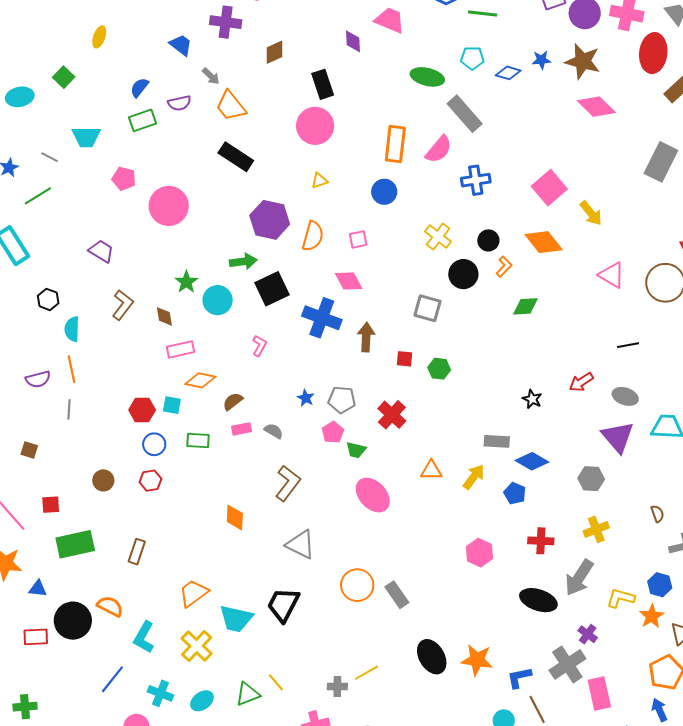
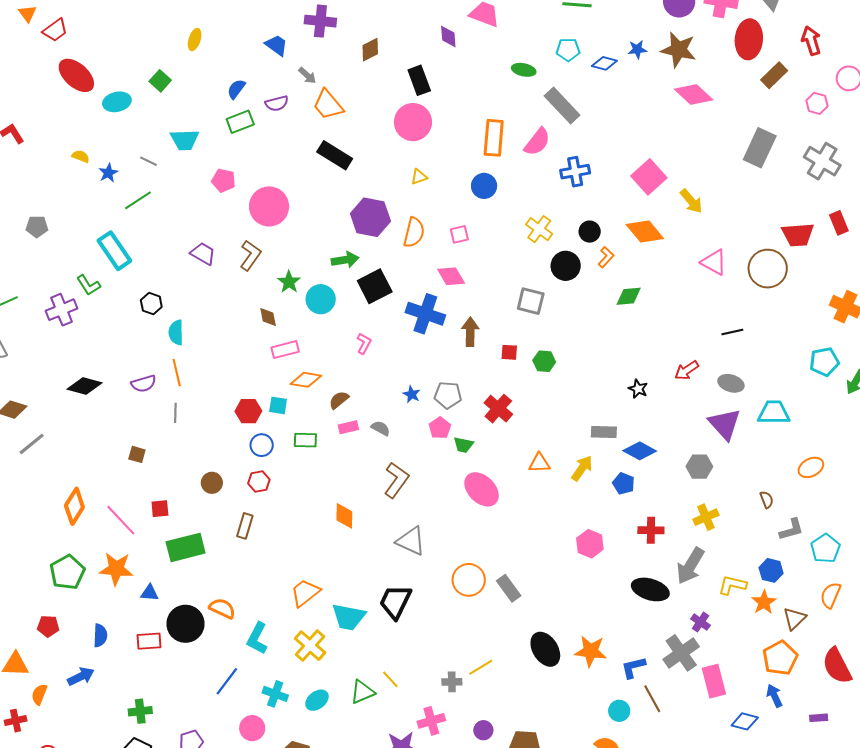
green ellipse: (427, 77) -> (524, 70), size x0.7
brown L-shape: (123, 305) -> (250, 255), moved
brown rectangle: (137, 552) -> (245, 526), moved

